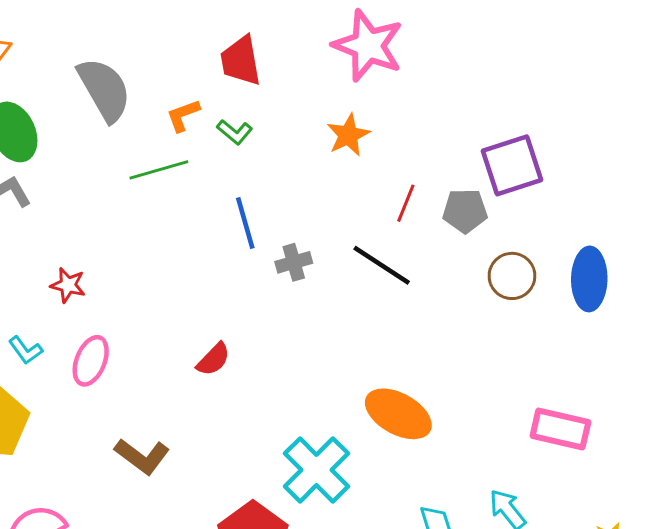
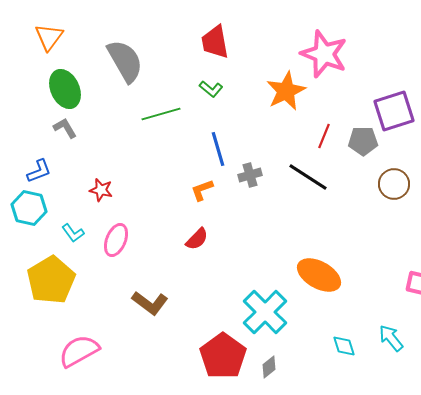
pink star: (368, 46) -> (324, 54), moved
orange L-shape: (183, 115) -> (202, 190), moved
orange star: (348, 135) -> (286, 91), size x1.4

